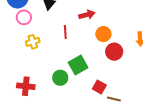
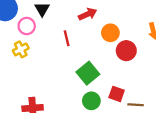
pink circle: (24, 17) -> (27, 26), moved
yellow cross: (33, 42) -> (21, 49), moved
green circle: (60, 78) -> (91, 101), moved

